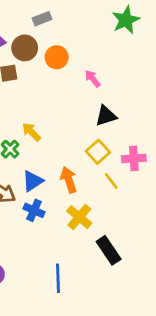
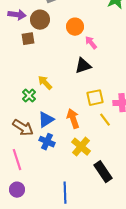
orange circle: (57, 57) -> (75, 27), moved
black triangle: (106, 116) -> (83, 66), moved
yellow square: (98, 152) -> (95, 98), turned 30

